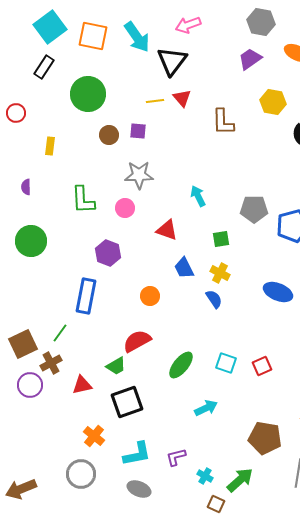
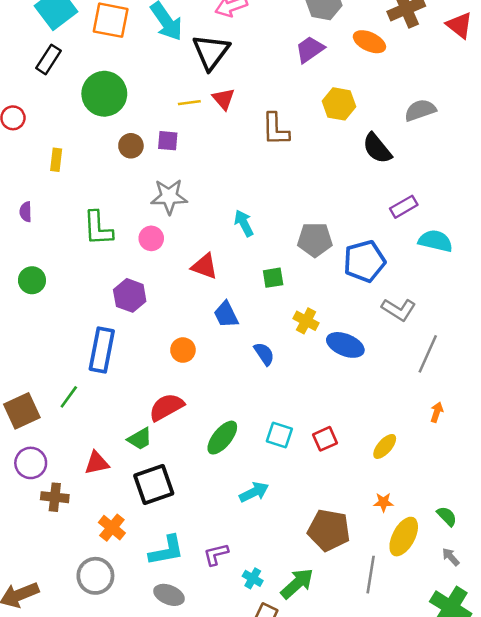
green circle: (31, 241) -> (32, 280), size x0.7
yellow cross: (220, 273) -> (306, 321), moved
brown cross: (51, 363) -> (55, 497), moved, turned 35

